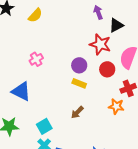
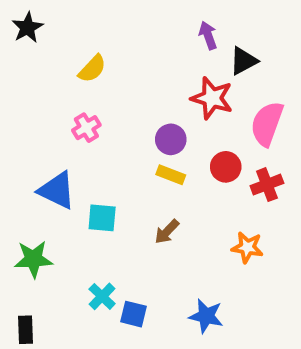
yellow semicircle: (35, 15) -> (92, 69), moved
red circle: (107, 69) -> (226, 167), moved
orange star: (116, 106) -> (247, 247), moved
cyan square: (44, 126) -> (102, 218), moved, turned 35

